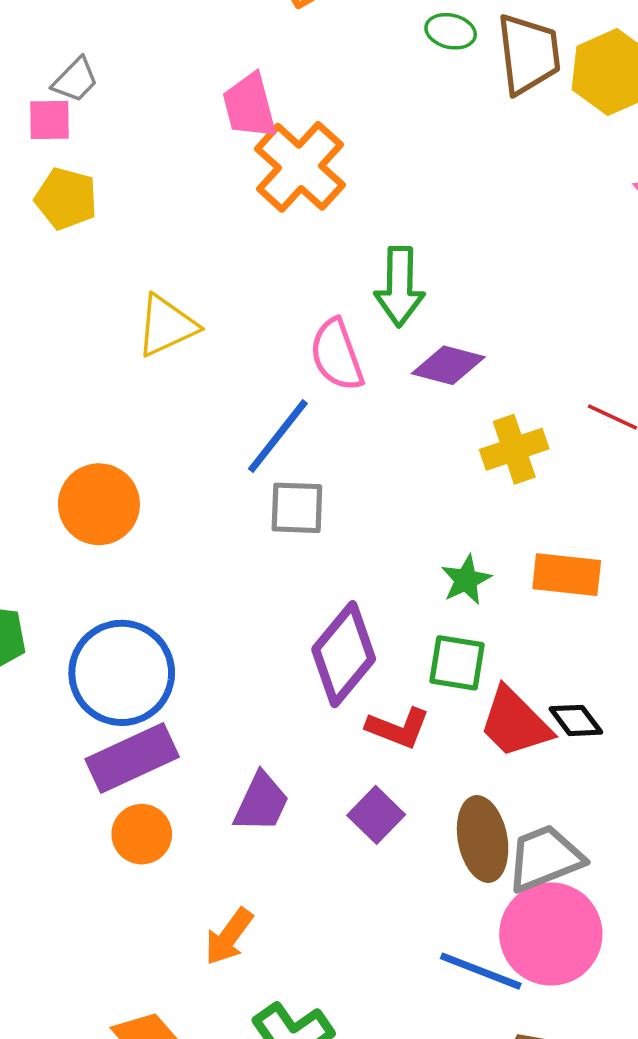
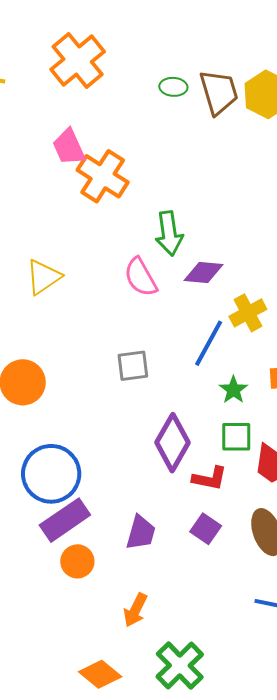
blue line: (278, 436) -> (209, 343), moved

